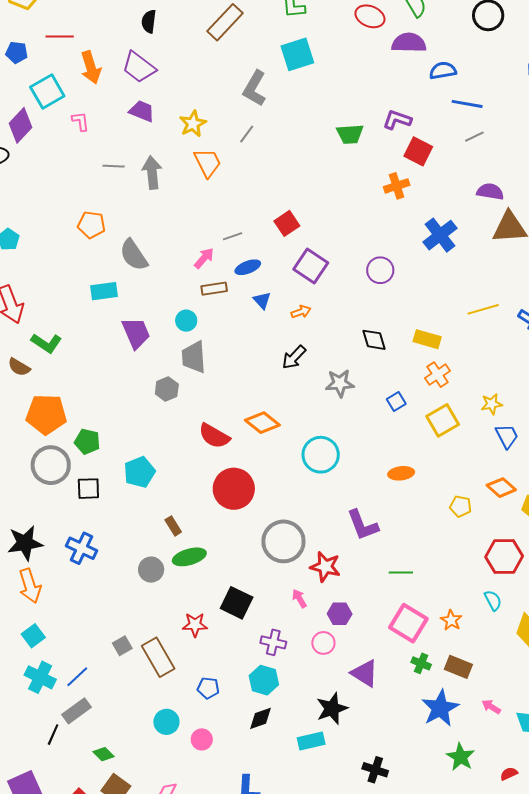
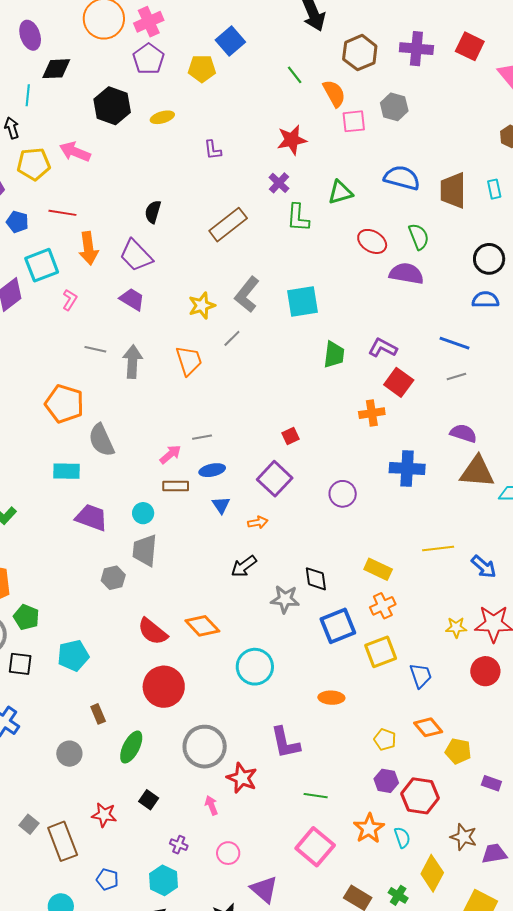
cyan square: (297, 54) -> (303, 301), moved
blue semicircle: (443, 71) -> (485, 300), moved
pink L-shape: (80, 121) -> (70, 300), turned 30
yellow star: (193, 124) -> (202, 306), moved
green trapezoid: (350, 134) -> (334, 354), turned -88
red square: (287, 223) -> (291, 436), moved, size x0.7
orange pentagon: (91, 225) -> (64, 404), size x1.4
blue cross: (440, 235) -> (407, 468), turned 32
purple trapezoid: (136, 333) -> (91, 518), turned -56
black diamond: (374, 340) -> (316, 579), moved
blue square: (396, 401) -> (338, 626), size x1.8
yellow star: (492, 404) -> (456, 627), moved
blue trapezoid: (507, 436) -> (421, 675), moved
green ellipse: (189, 557) -> (131, 747), moved, turned -56
black square: (237, 603) -> (149, 800), size x0.6
purple hexagon: (340, 614) -> (386, 781), moved
orange star: (451, 620) -> (369, 828), moved, size x1.4
purple cross: (273, 642) -> (179, 845), size x0.7
gray square: (122, 646) -> (29, 824), turned -30
green cross: (421, 663) -> (398, 895), moved

